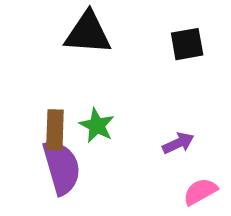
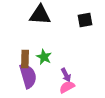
purple arrow: (178, 143) -> (66, 75), moved, turned 88
pink semicircle: (200, 192) -> (67, 87), moved

